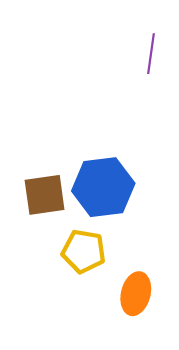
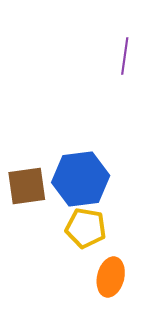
yellow pentagon: (84, 251) -> (86, 228), moved

